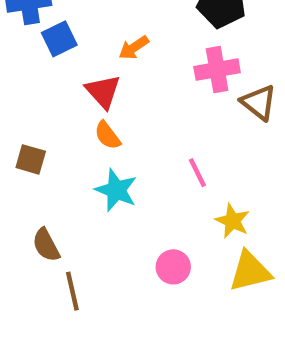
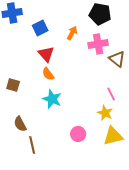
blue square: (59, 39) -> (40, 28), moved
orange arrow: (134, 48) -> (72, 33), moved, turned 152
pink line: (197, 173) -> (111, 94), moved

